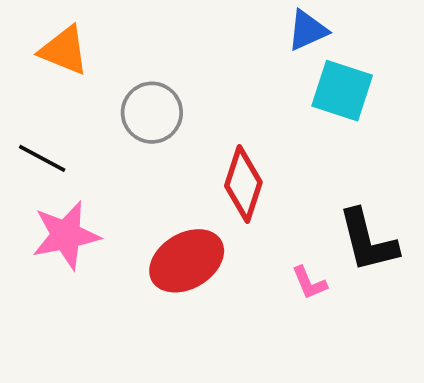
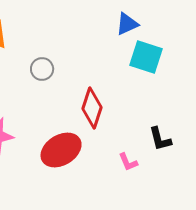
gray circle: (152, 113) -> (42, 69), size x0.7
black L-shape: (368, 241) -> (160, 139), size x0.7

